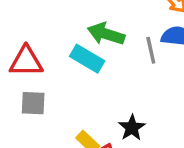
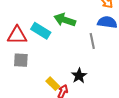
gray line: (151, 50) -> (92, 41), moved
cyan rectangle: (87, 59) -> (41, 31), moved

